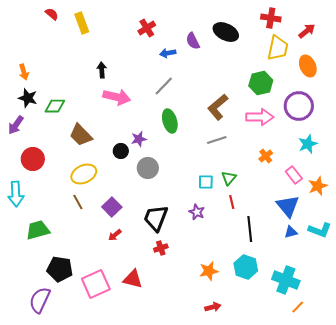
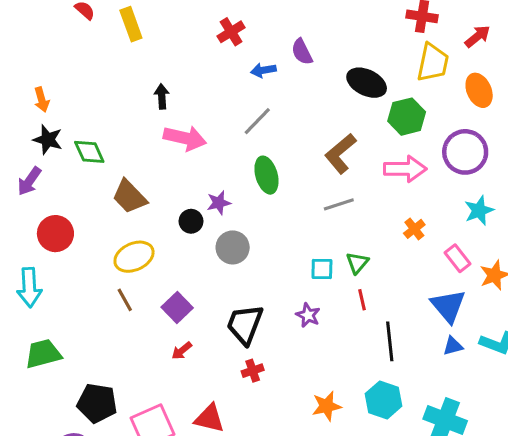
black ellipse: (226, 32) -> (367, 83), moved
green diamond: (55, 106) -> (89, 152), turned 65
green trapezoid: (38, 230) -> (43, 354), moved

